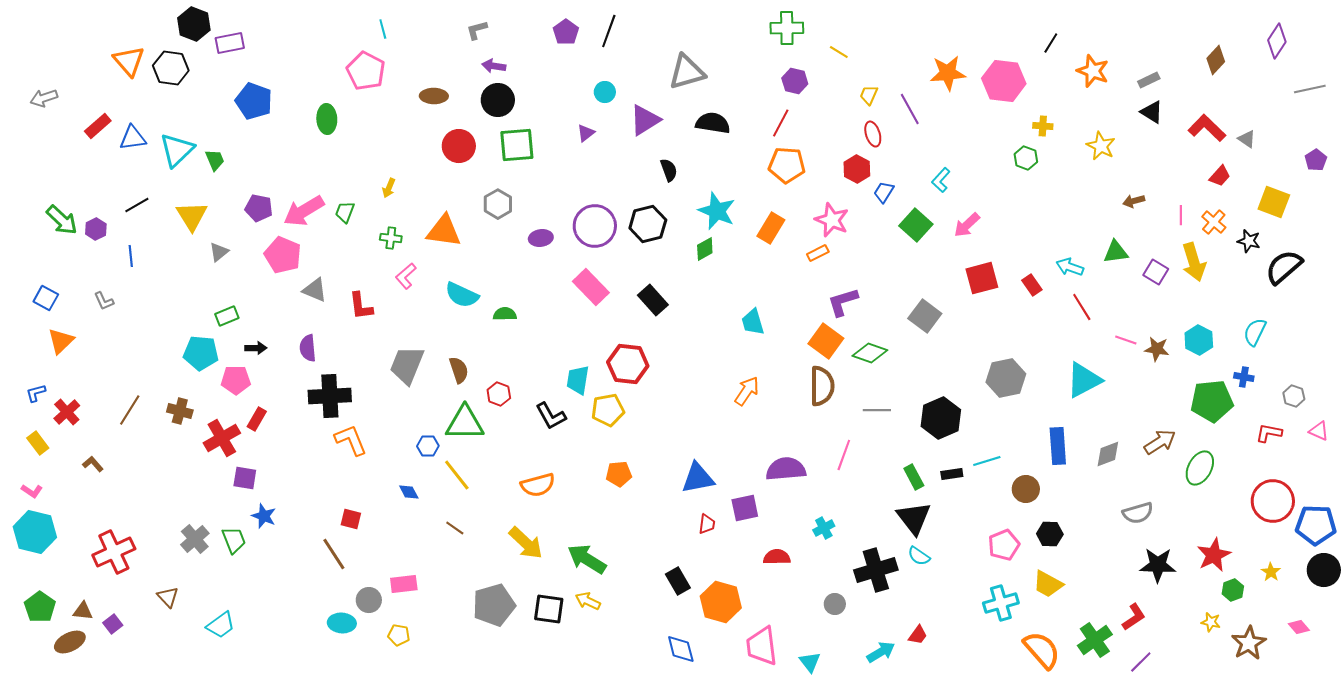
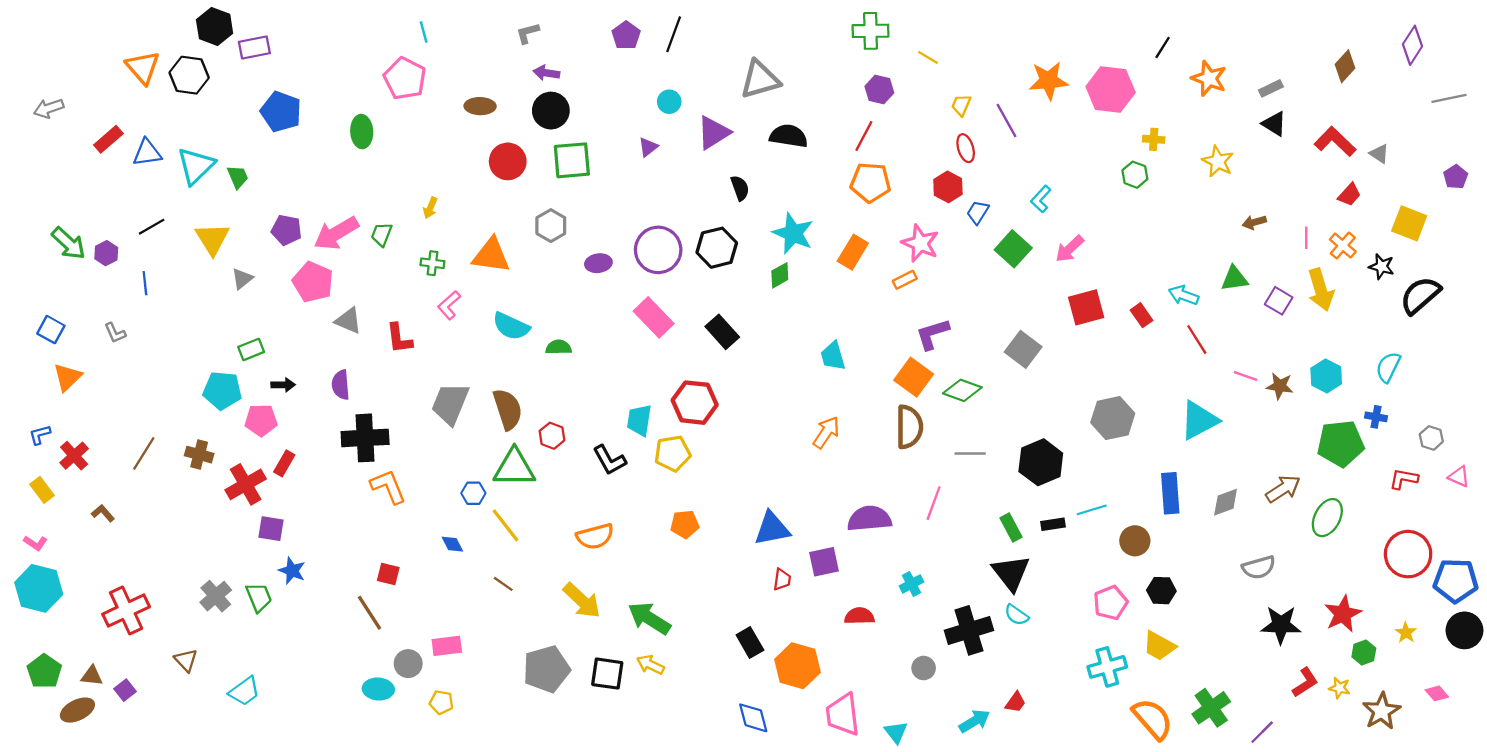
brown semicircle: (459, 370) -> (508, 409), size x1.4
red L-shape: (1134, 617) -> (1305, 682), moved

